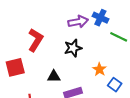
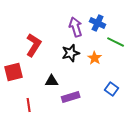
purple arrow: (78, 22) -> (76, 27), turned -96
orange star: (99, 69) -> (95, 58), moved

